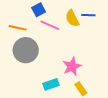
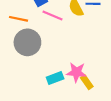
pink star: (72, 66) -> (76, 72), moved, turned 30

